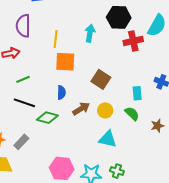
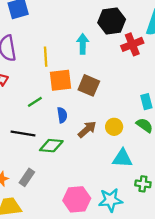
green line: (23, 79) -> (35, 102), moved
brown square: (101, 79) -> (89, 85), moved
green cross: (117, 171) -> (143, 184), moved

